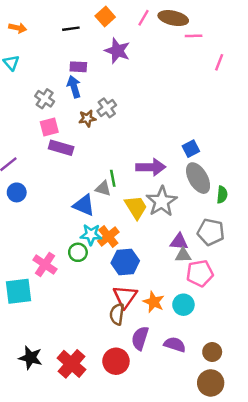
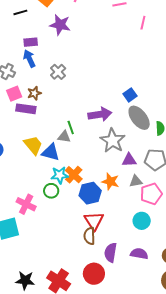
brown star: (87, 118) -> (34, 93), moved
yellow trapezoid: (136, 207) -> (33, 145), moved
purple triangle: (179, 242) -> (129, 160), moved
orange star: (154, 302) -> (110, 182), moved

